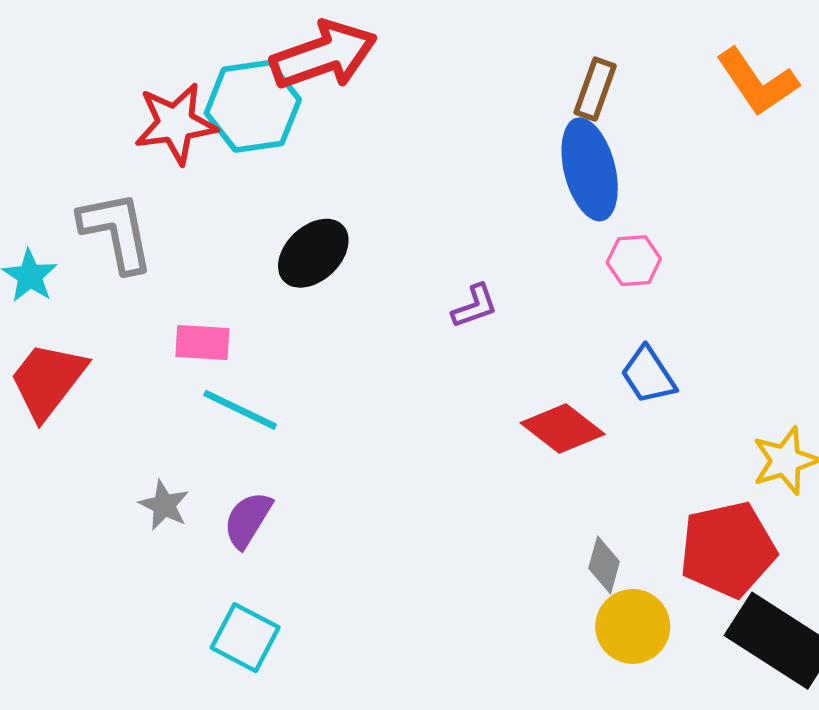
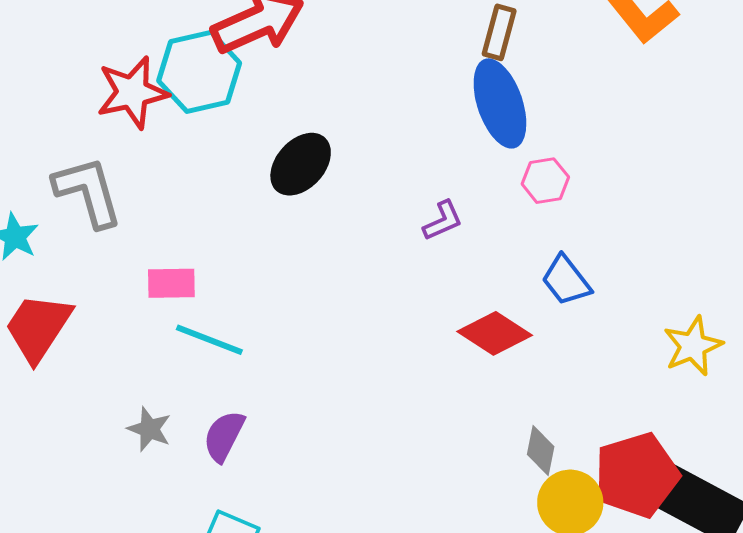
black ellipse: (313, 253) -> (301, 164), moved
purple L-shape: (475, 306) -> (443, 221), moved
red pentagon: (728, 549) -> (637, 475), moved

